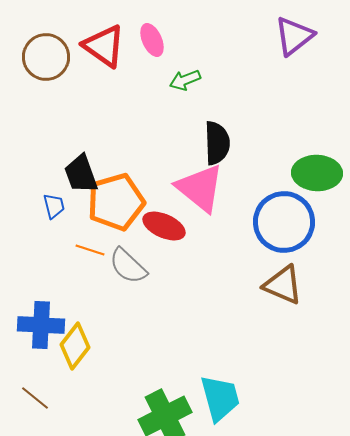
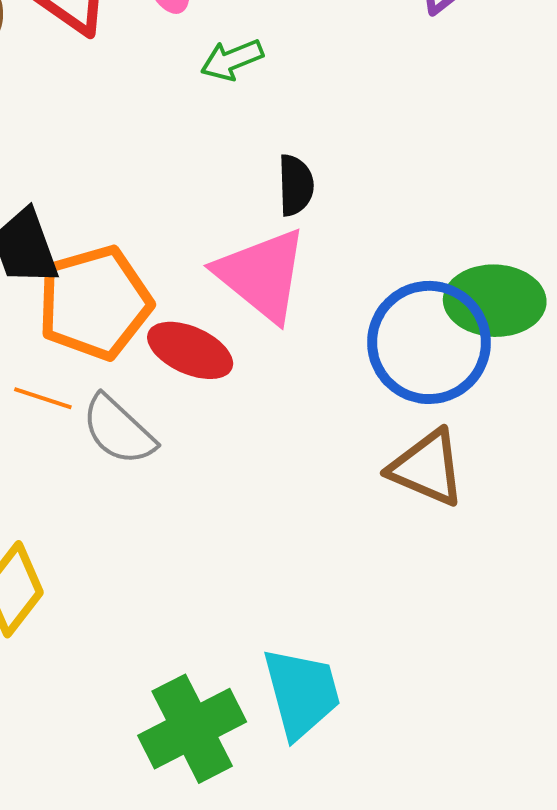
black semicircle: (217, 143) -> (296, 185), size x0.7
green ellipse: (317, 173) -> (495, 301), moved

